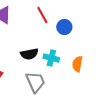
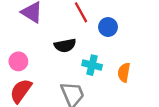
black semicircle: (29, 54) -> (65, 45), moved

